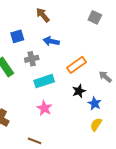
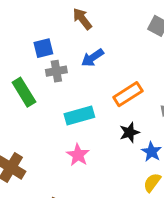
blue arrow: (51, 41) -> (93, 58), turned -49
gray cross: (32, 59) -> (56, 71), moved

